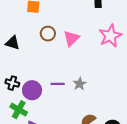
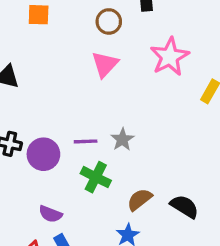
brown circle: (48, 34) -> (109, 21), moved
green cross: (19, 110) -> (96, 177), moved

